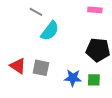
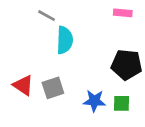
cyan semicircle: (50, 31) -> (65, 40), turned -35
gray square: (41, 68) -> (53, 88), turned -30

